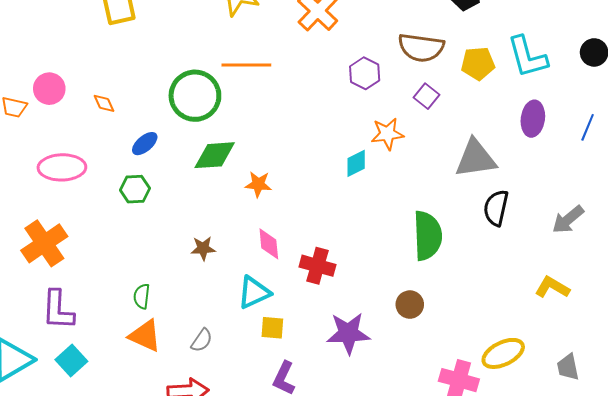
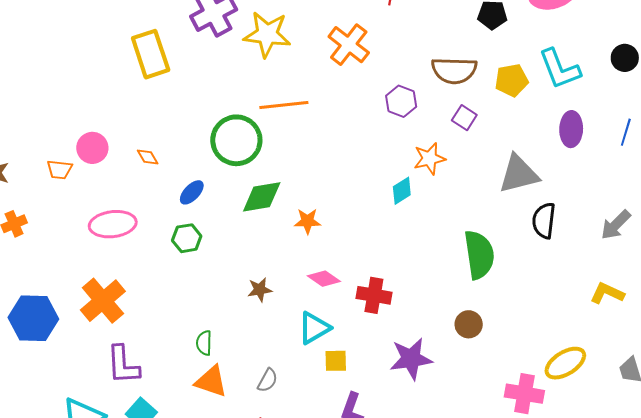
pink diamond: (269, 244) -> (324, 279), turned -44

